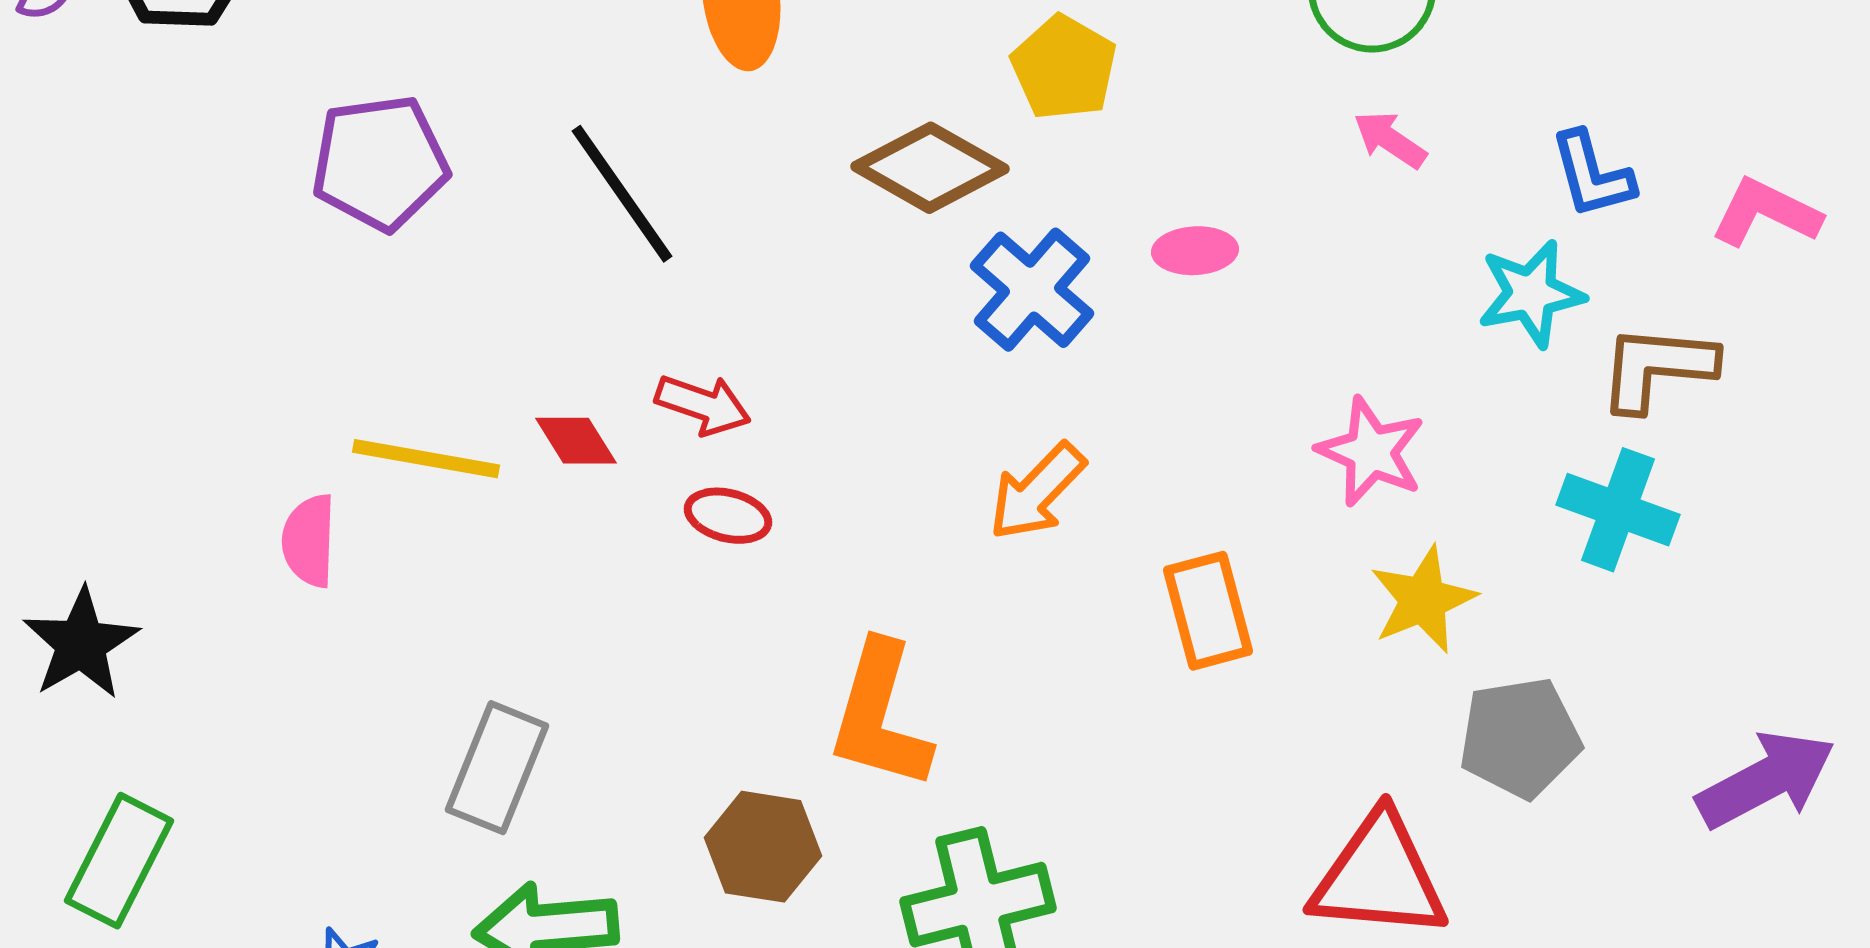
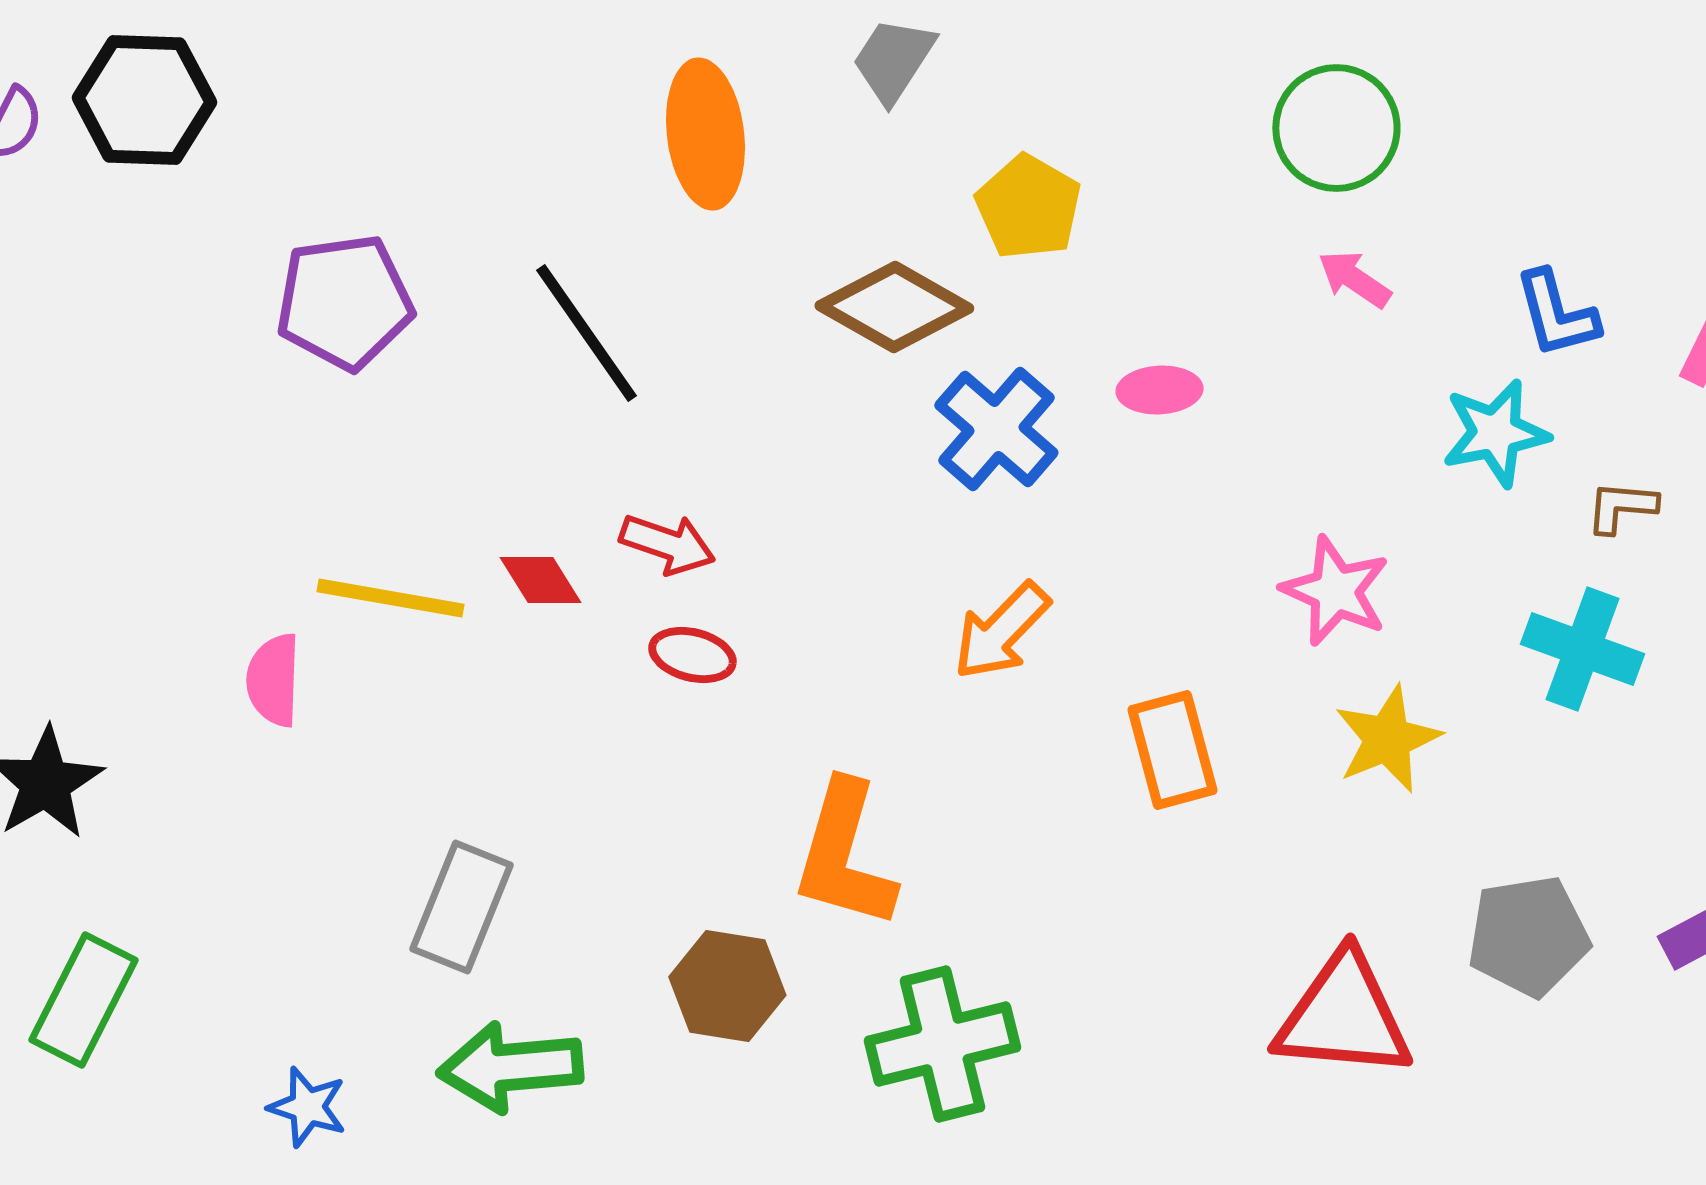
brown L-shape: (1657, 368) -> (1621, 507), size x0.6
gray pentagon: (1520, 738) -> (1528, 936), moved

